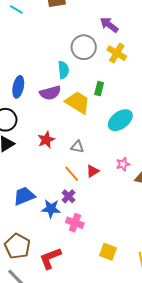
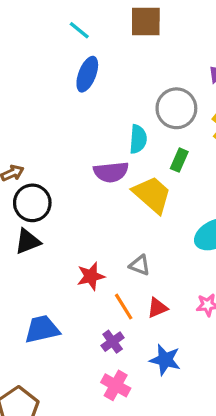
blue ellipse: (18, 87) -> (87, 74), moved
green rectangle: (99, 89) -> (179, 160), moved
red star: (46, 140) -> (91, 276), moved
blue star: (51, 209) -> (165, 360), moved

